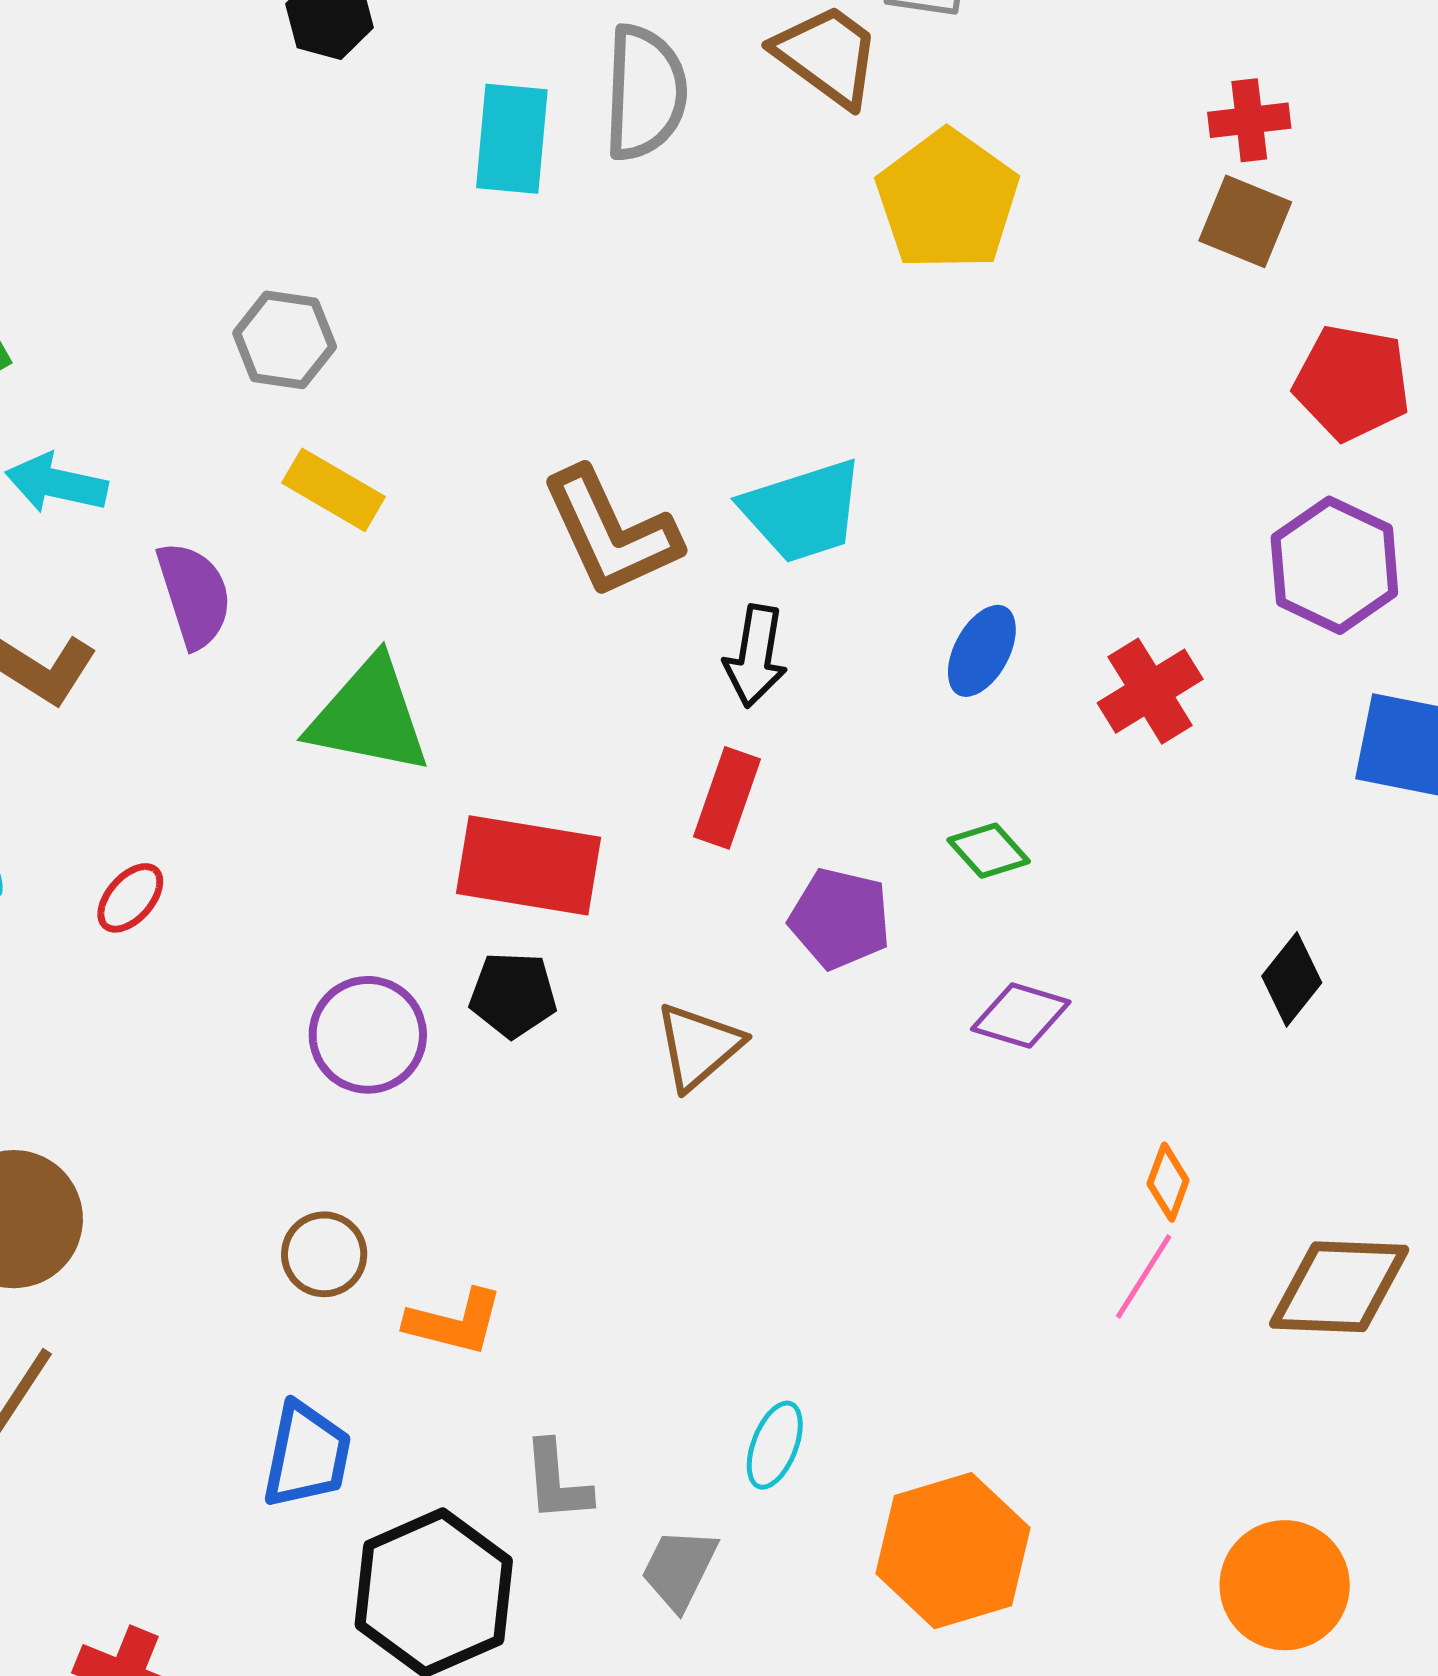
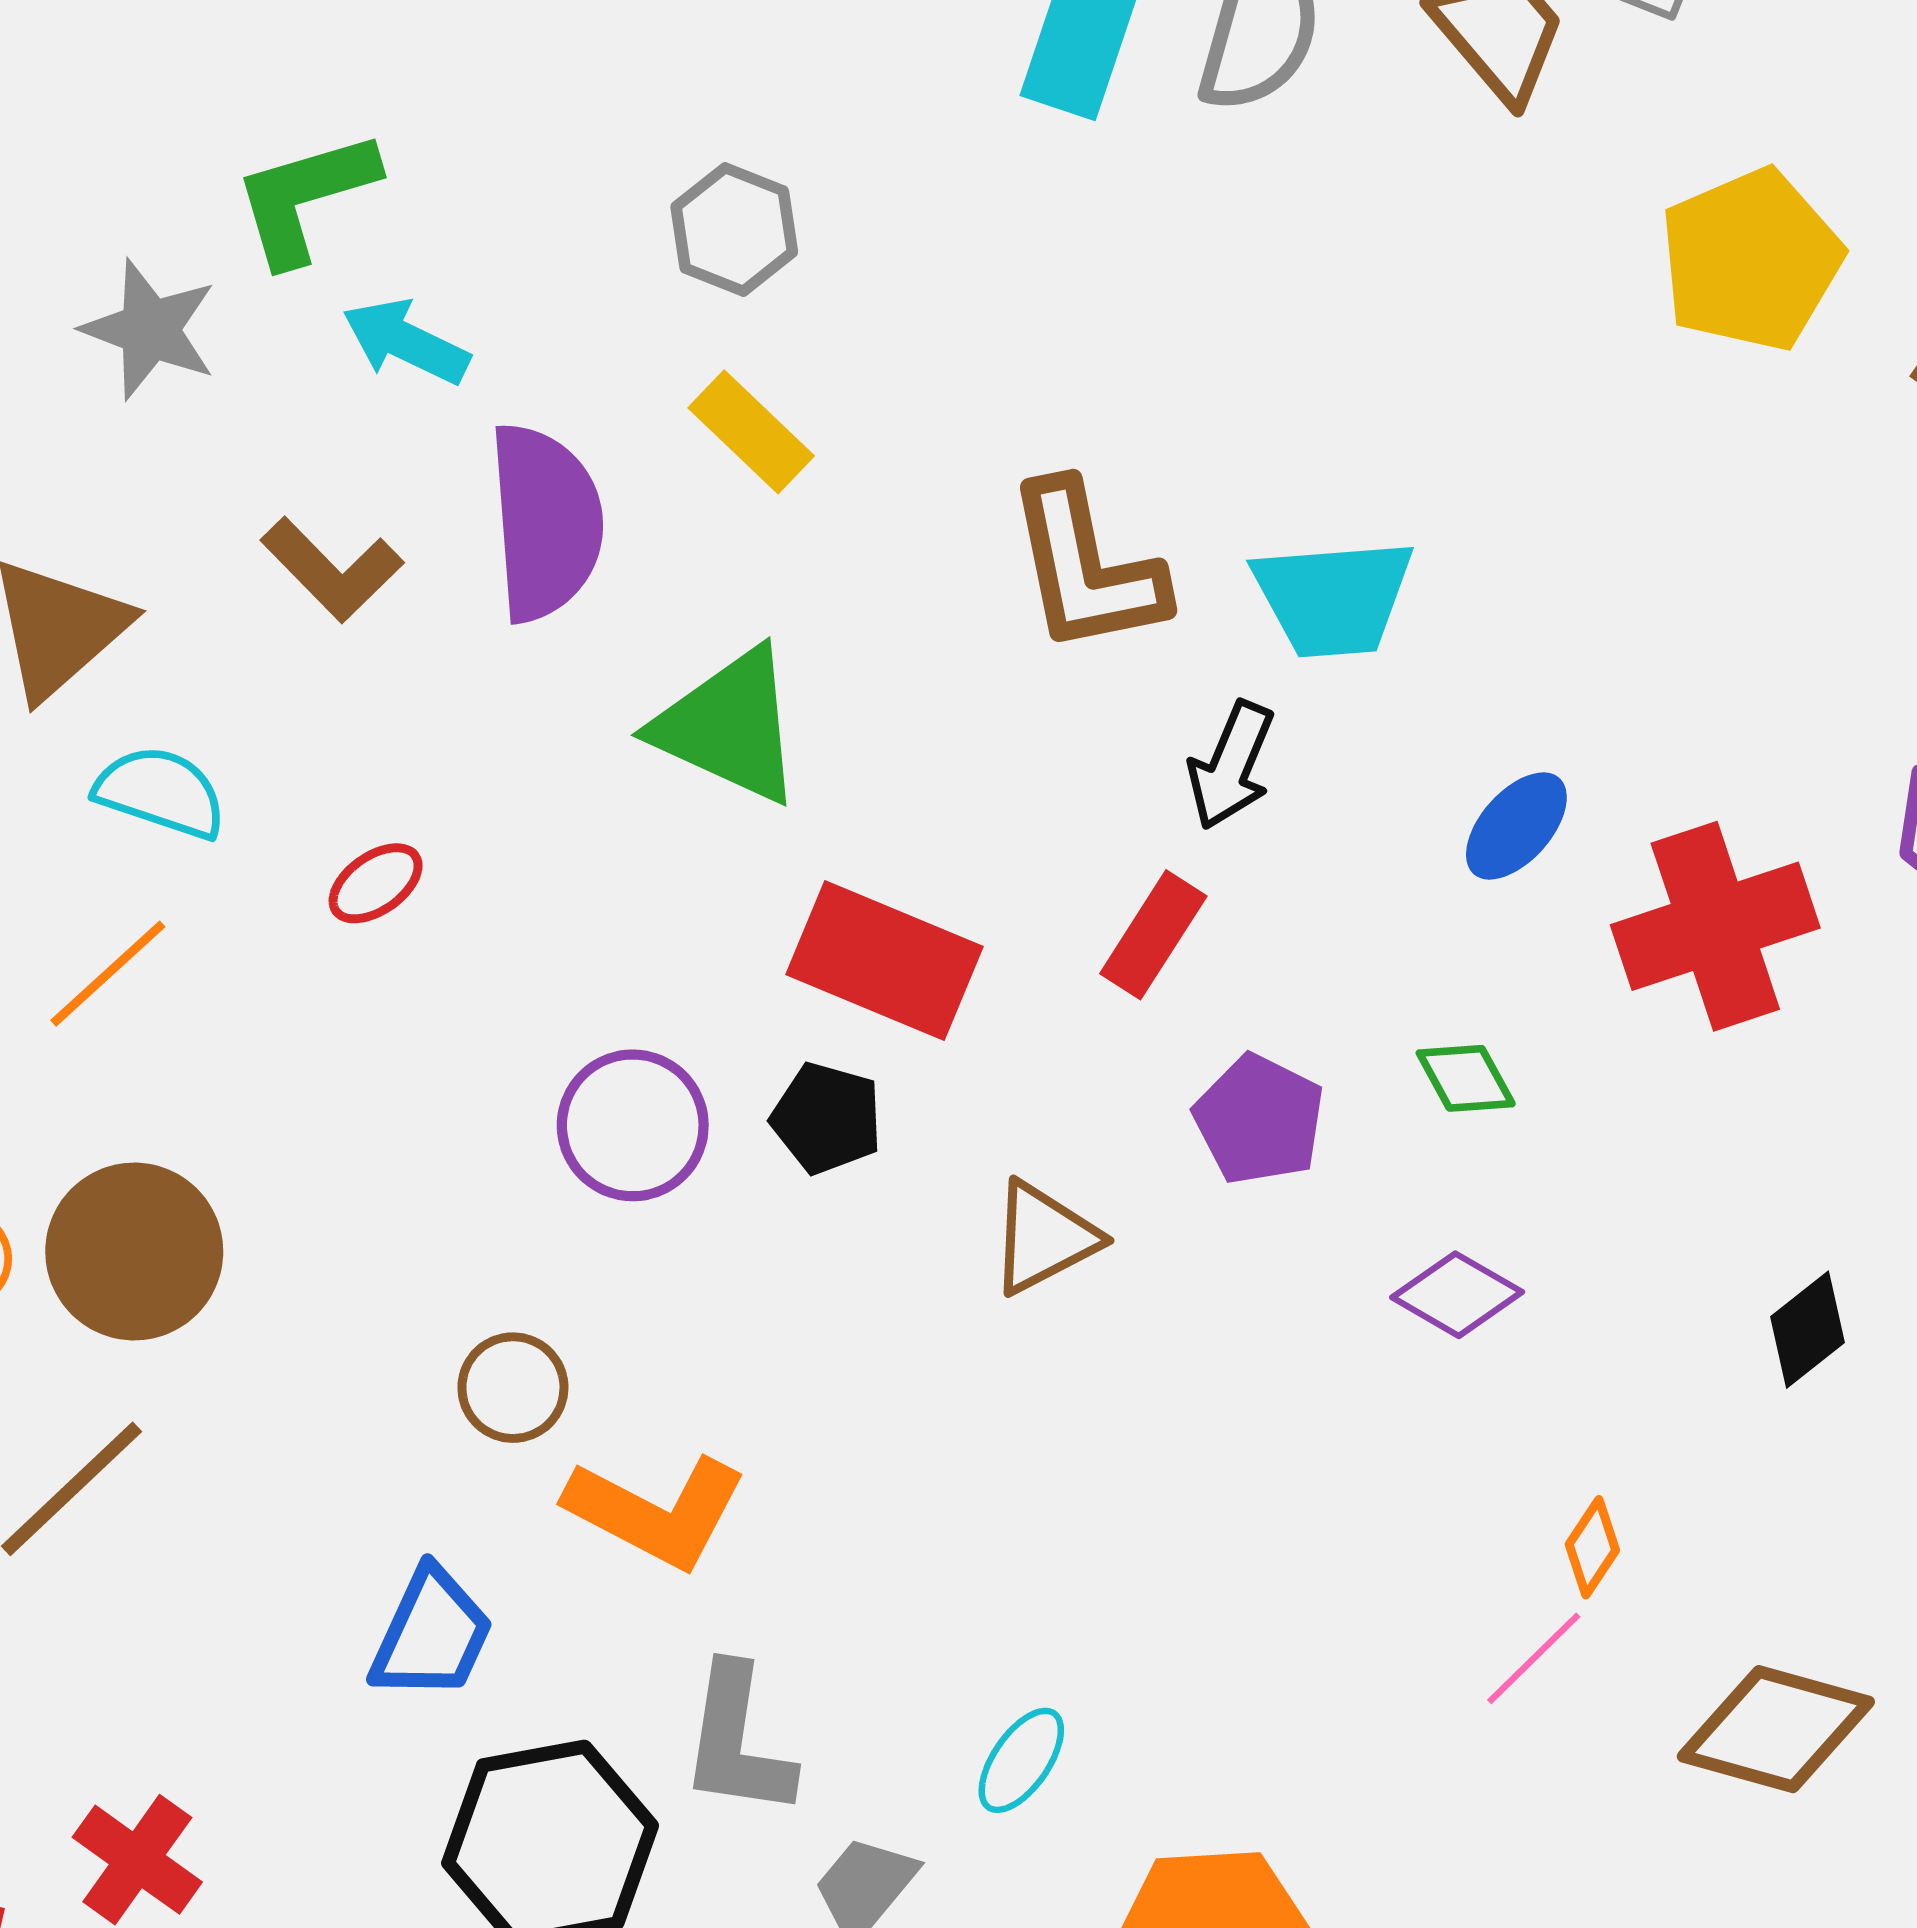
yellow pentagon: (947, 200) -> (1751, 260), moved
purple semicircle: (194, 595) -> (545, 522), size x1.4
red cross: (1150, 691) -> (1715, 926), size x1.5
orange L-shape: (454, 1322) -> (656, 1512), size x1.4
gray L-shape: (557, 1481) -> (737, 1741), size x1.4

